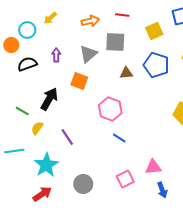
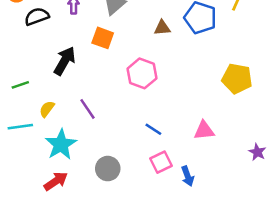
green line: (22, 111) -> (20, 85), moved, turned -48
yellow semicircle: (37, 128) -> (47, 109), moved
blue line: (119, 138) -> (153, 129), moved
pink triangle: (153, 167) -> (204, 131), moved
blue arrow: (162, 190) -> (188, 176), moved

